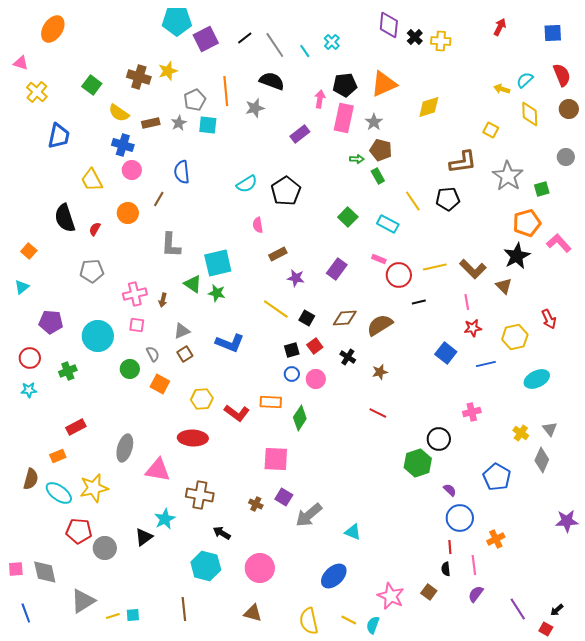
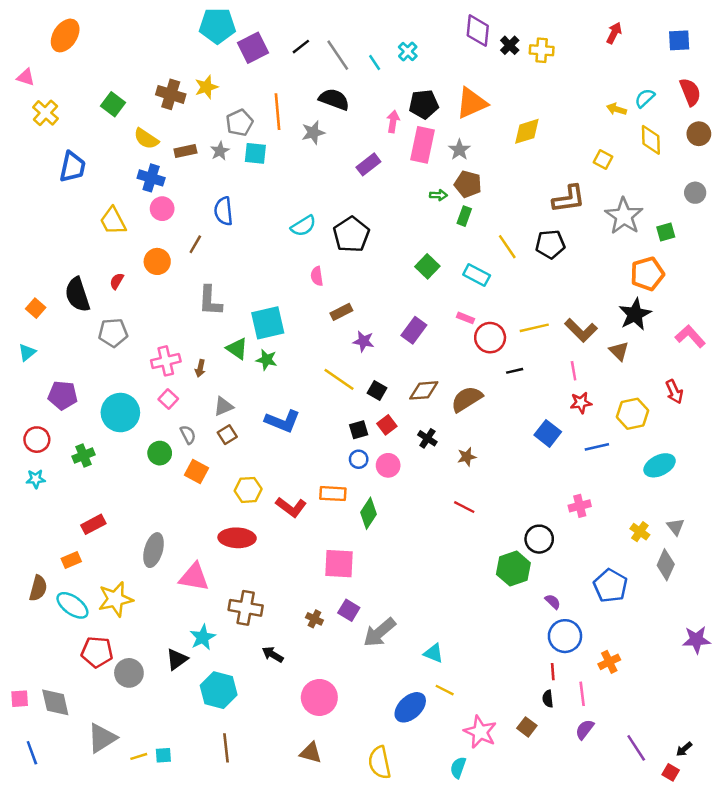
green rectangle: (378, 176) -> (464, 216), turned 49
black semicircle: (65, 218) -> (77, 295), moved
pink L-shape: (559, 243) -> (690, 336), moved
pink square: (137, 325) -> (168, 399), turned 35
cyan hexagon: (206, 566) -> (219, 690), moved
yellow line: (349, 620) -> (445, 690), moved

